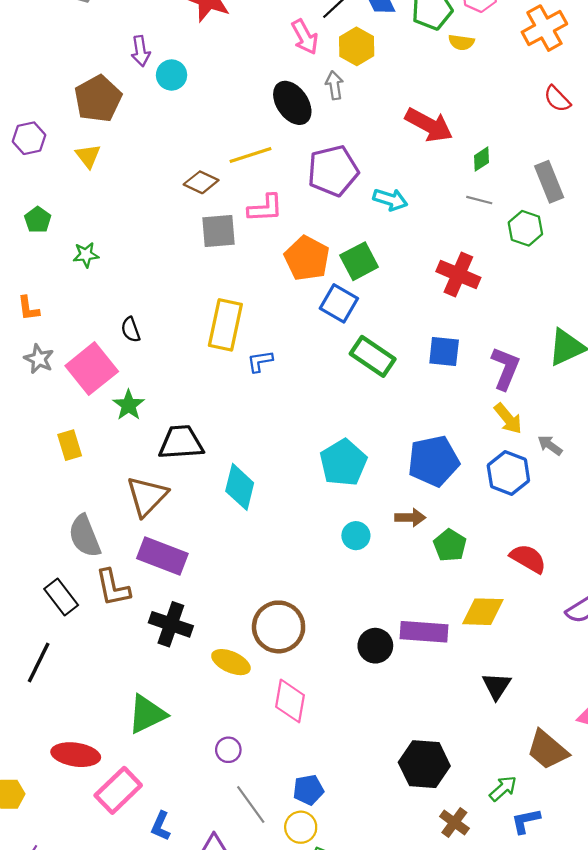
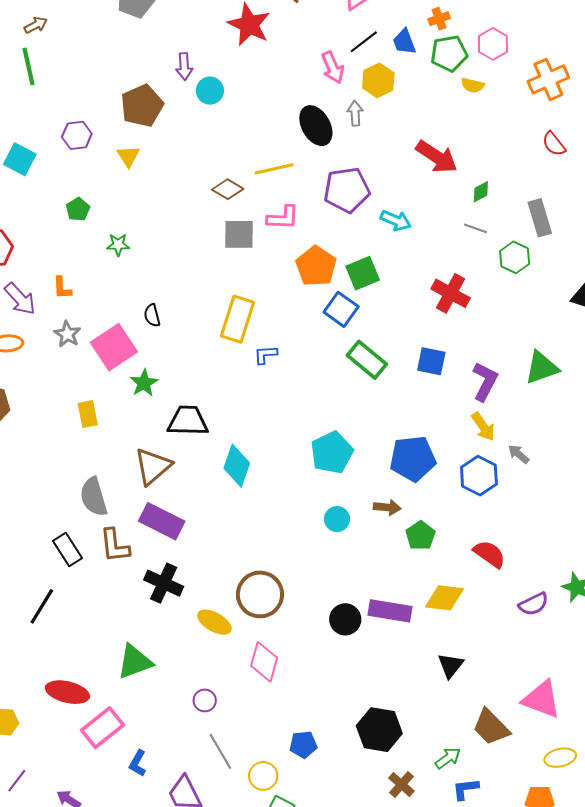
blue pentagon: (308, 790) -> (303, 745), moved

